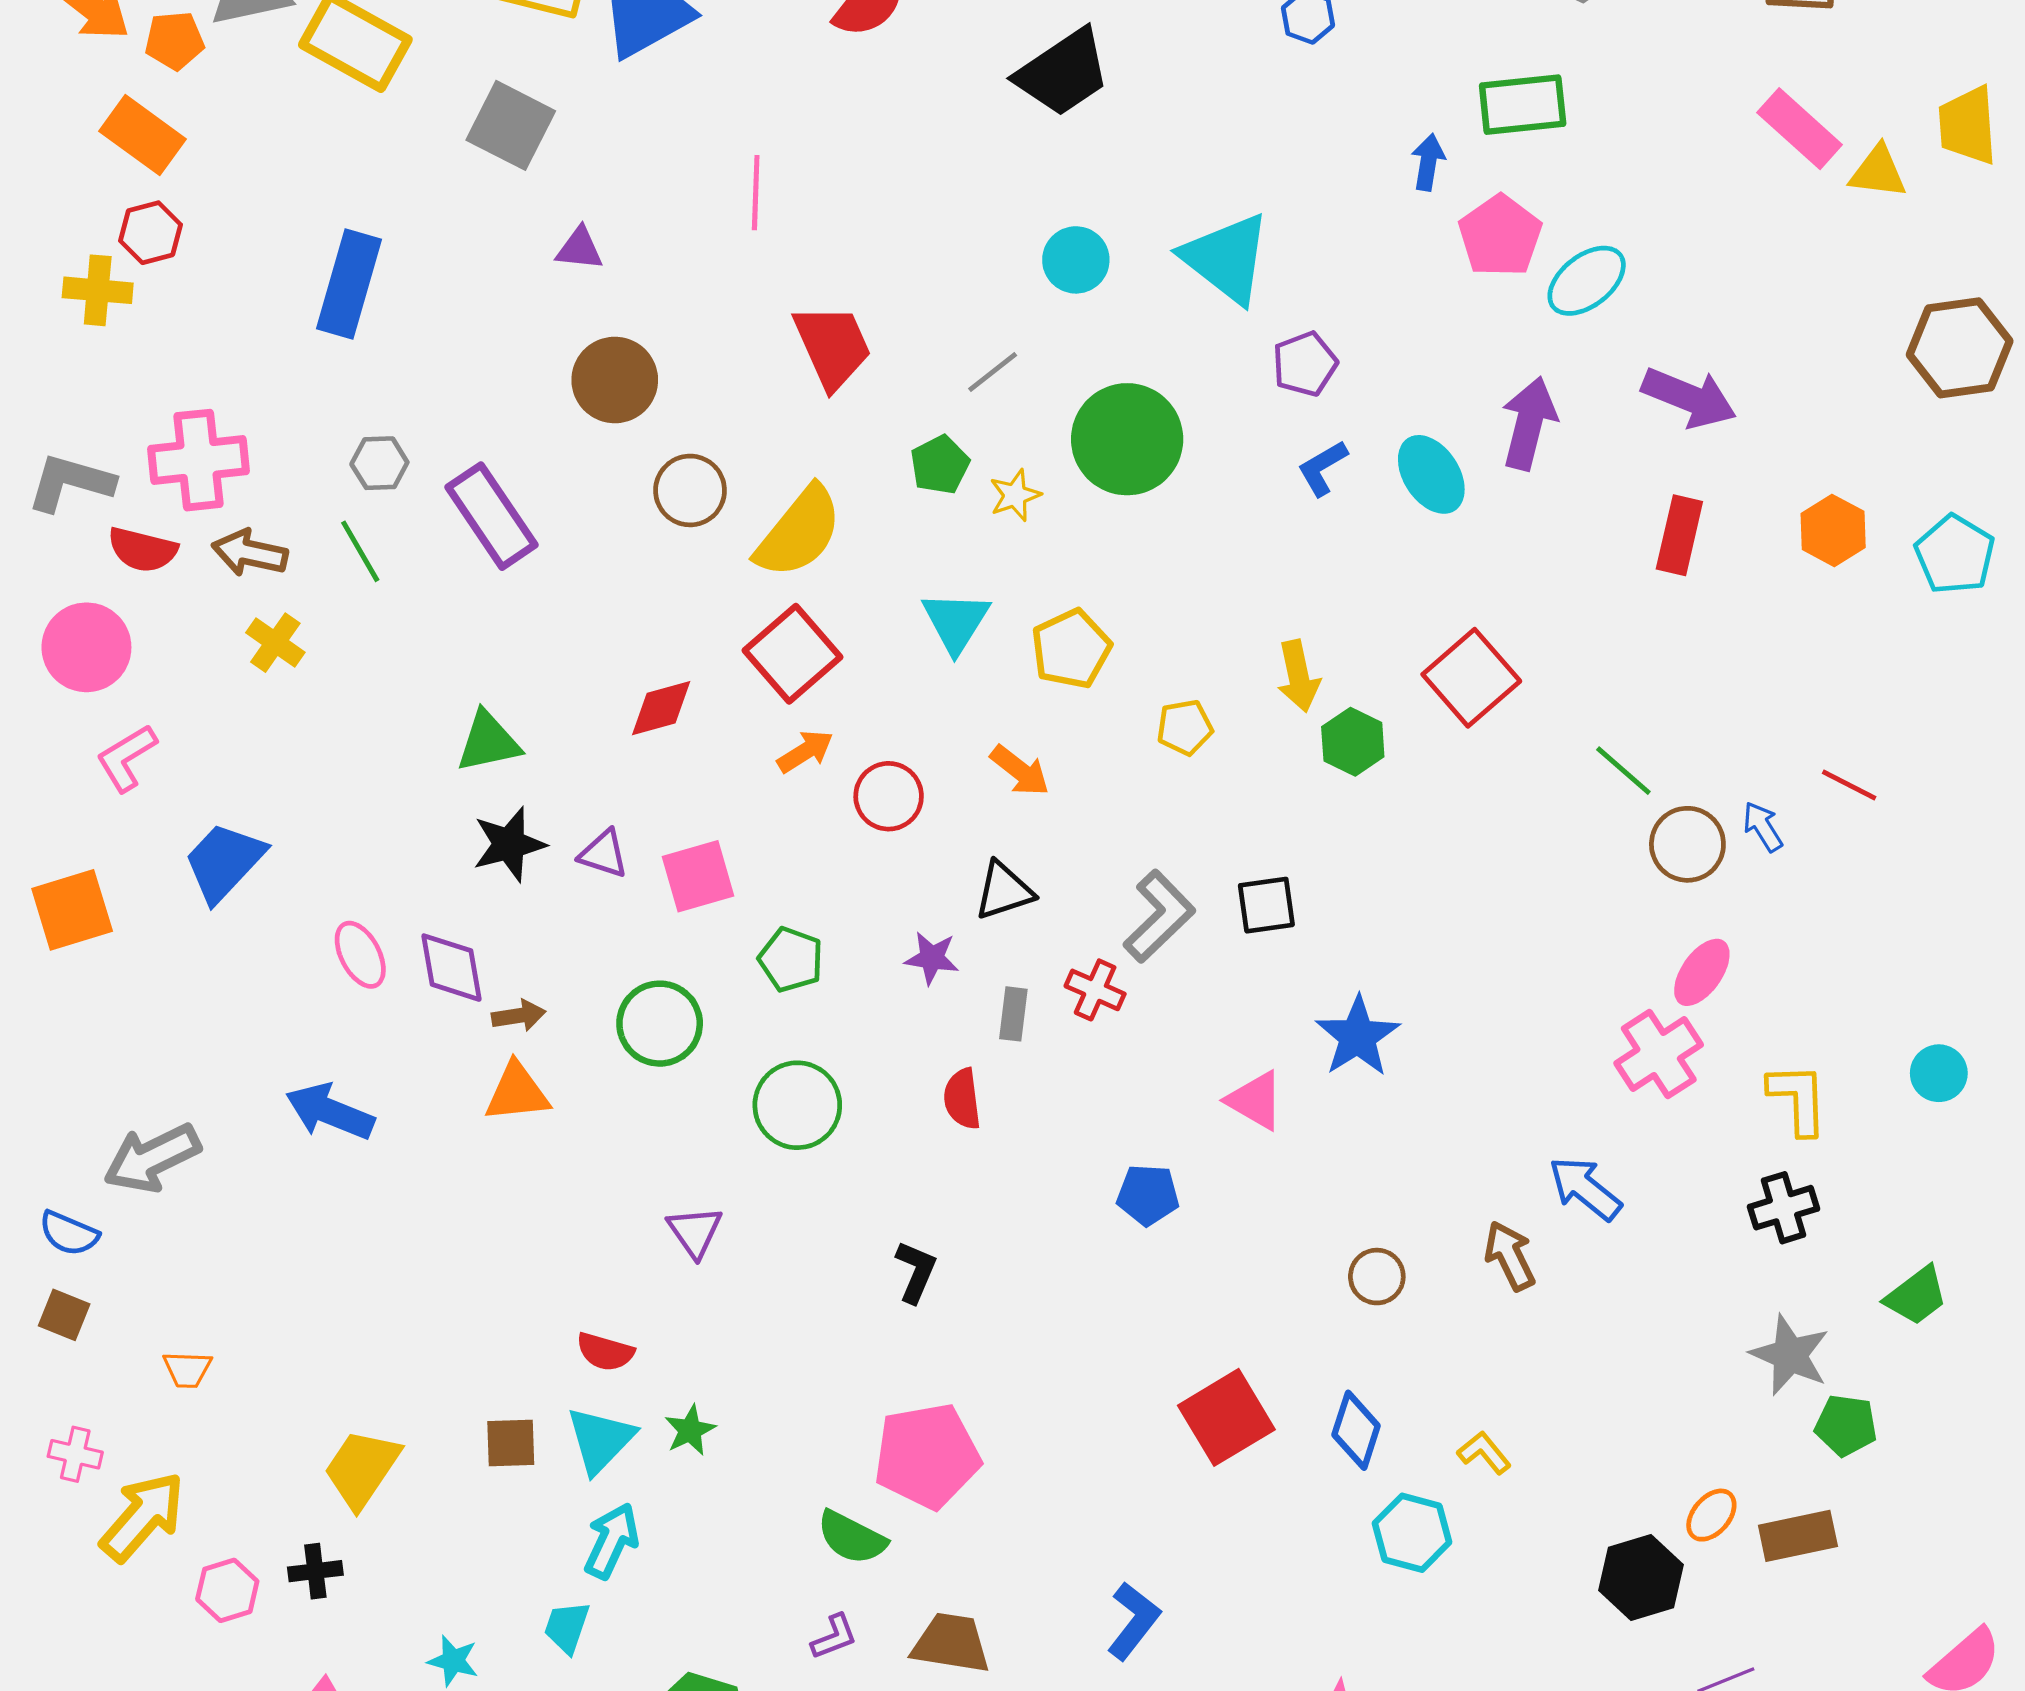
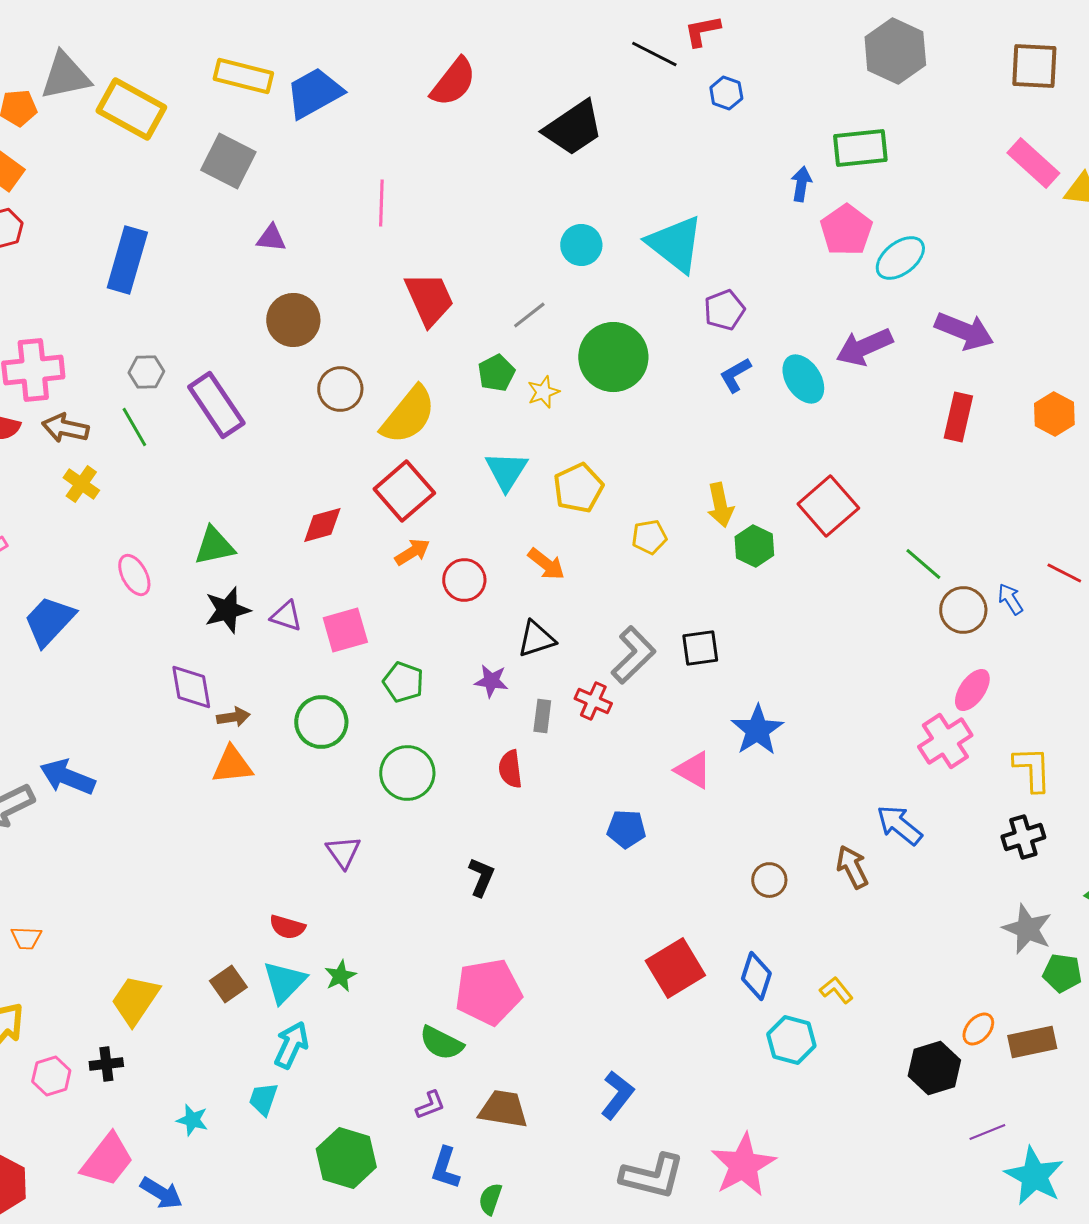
purple arrow: (1529, 423) -> (864, 347), turned -128
pink ellipse: (360, 955) -> (134, 575), moved
blue arrow: (330, 1112) -> (67, 777), moved
brown square: (511, 1443) -> (228, 984), turned -33

